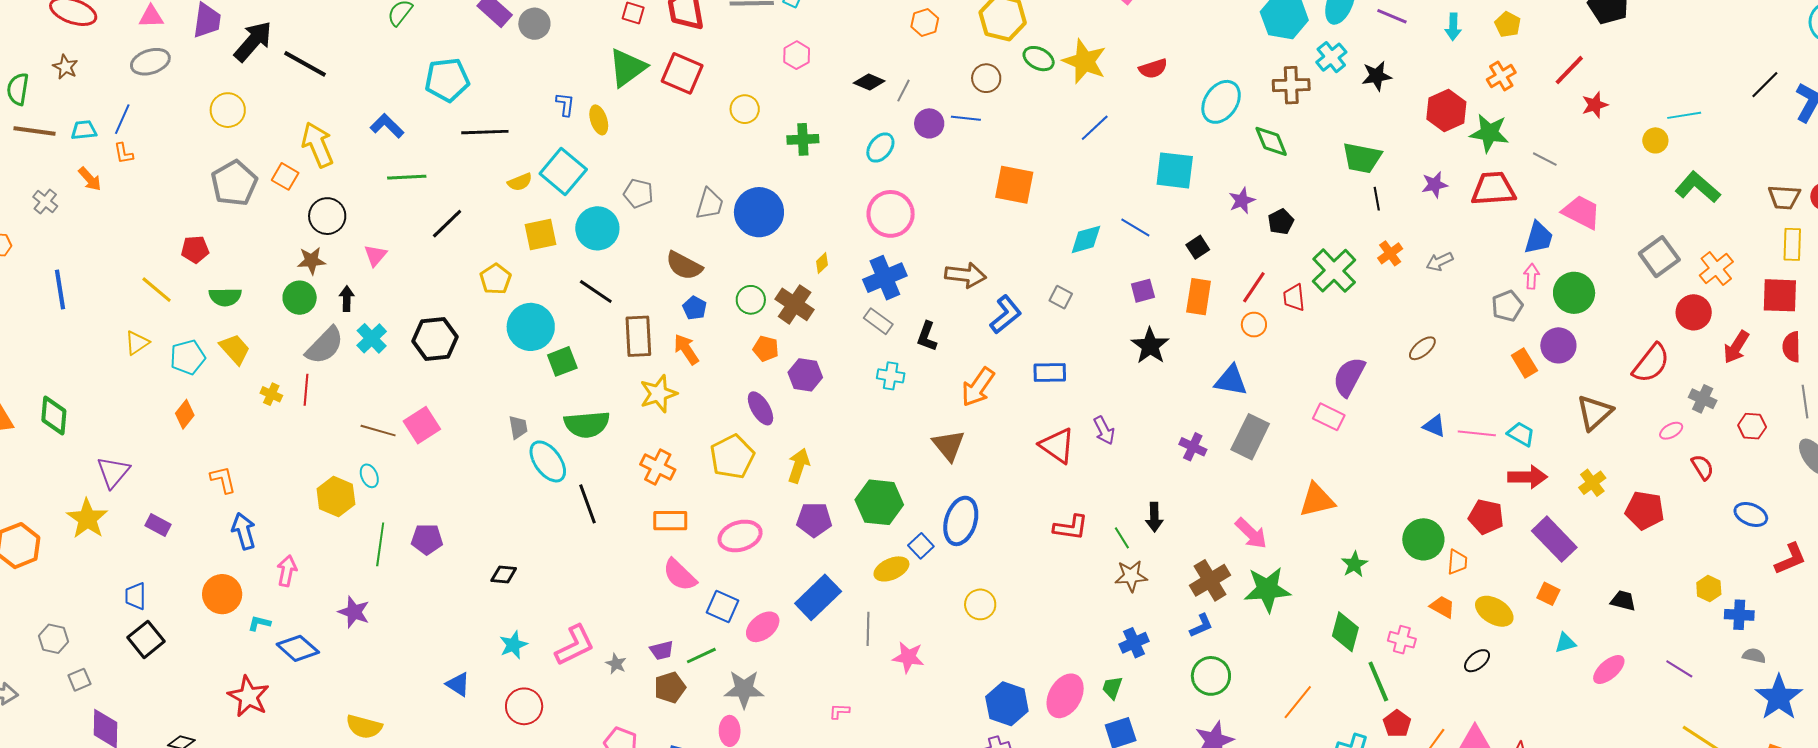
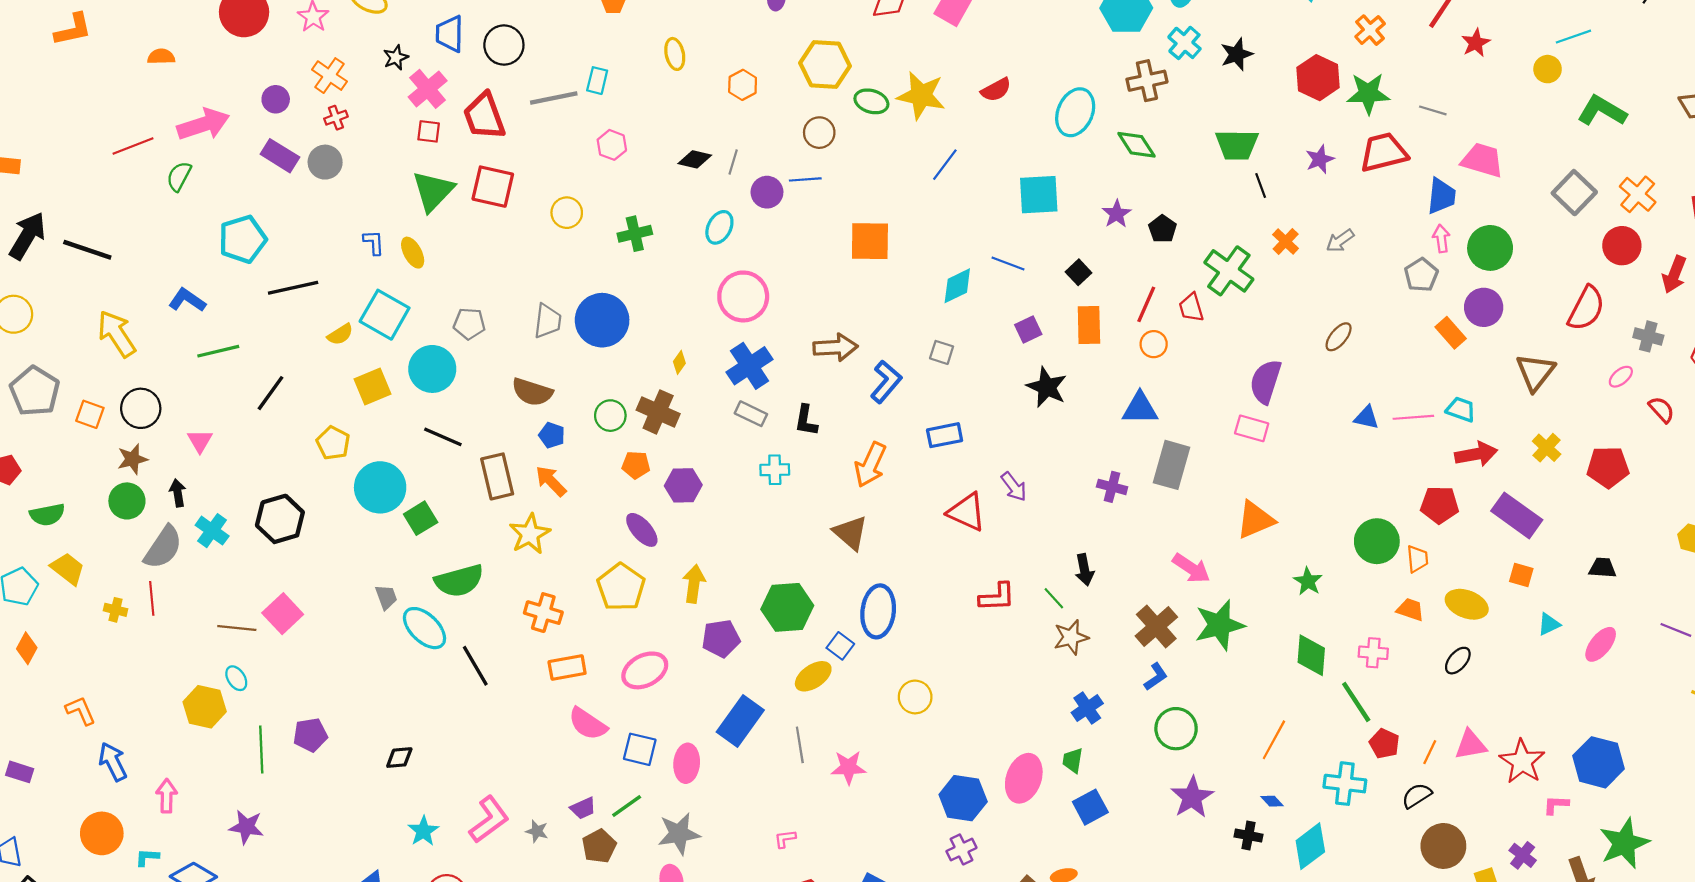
orange square: (285, 176) -> (90, 414), moved
pink ellipse: (763, 627) -> (687, 763), turned -36

